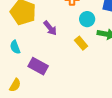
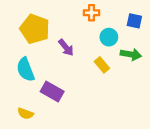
cyan semicircle: (15, 47) -> (25, 69), size x1.5
yellow semicircle: (15, 85) -> (25, 113), turned 80

